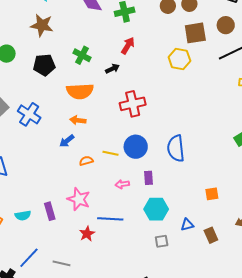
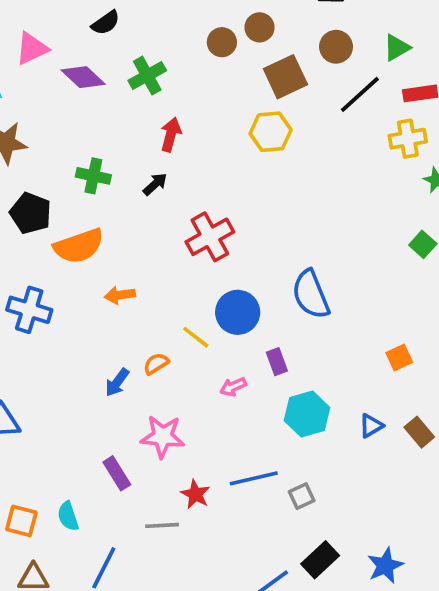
black pentagon: (44, 65) -> (31, 213), turned -30
orange semicircle: (80, 91) -> (79, 246), moved
blue arrow: (67, 141) -> (117, 382), moved
yellow line: (111, 153) -> (196, 337), turned 42
cyan semicircle: (23, 215) -> (68, 516), moved, turned 98
blue line: (110, 219) -> (254, 478), moved
gray square: (162, 241) -> (302, 496), moved
gray line: (61, 263) -> (162, 525), moved

